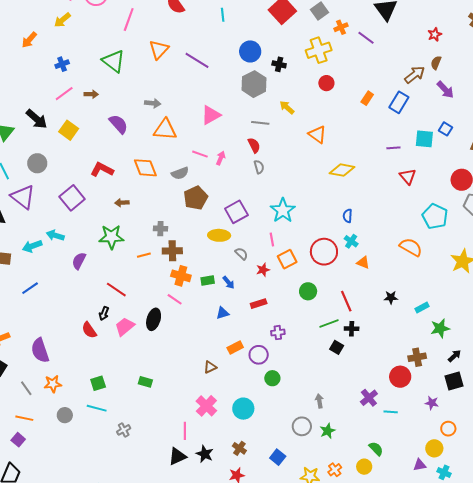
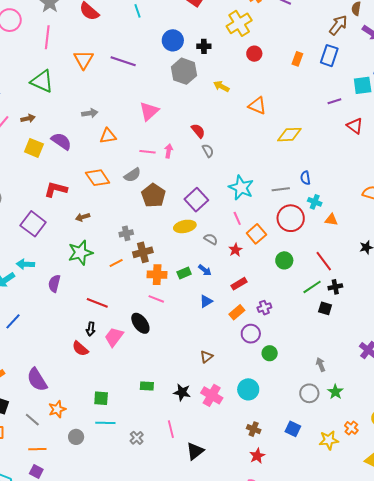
gray line: (260, 123) -> (281, 189), moved
yellow square: (69, 130) -> (34, 148), moved
orange triangle: (165, 130) -> (108, 136), size x0.7
black ellipse: (154, 319) -> (140, 323), turned -40
orange rectangle: (235, 347) -> (237, 312), moved
green square: (98, 383) -> (101, 398), turned 35
pink line: (185, 431) -> (171, 429), moved
black star: (205, 454) -> (182, 392), moved

